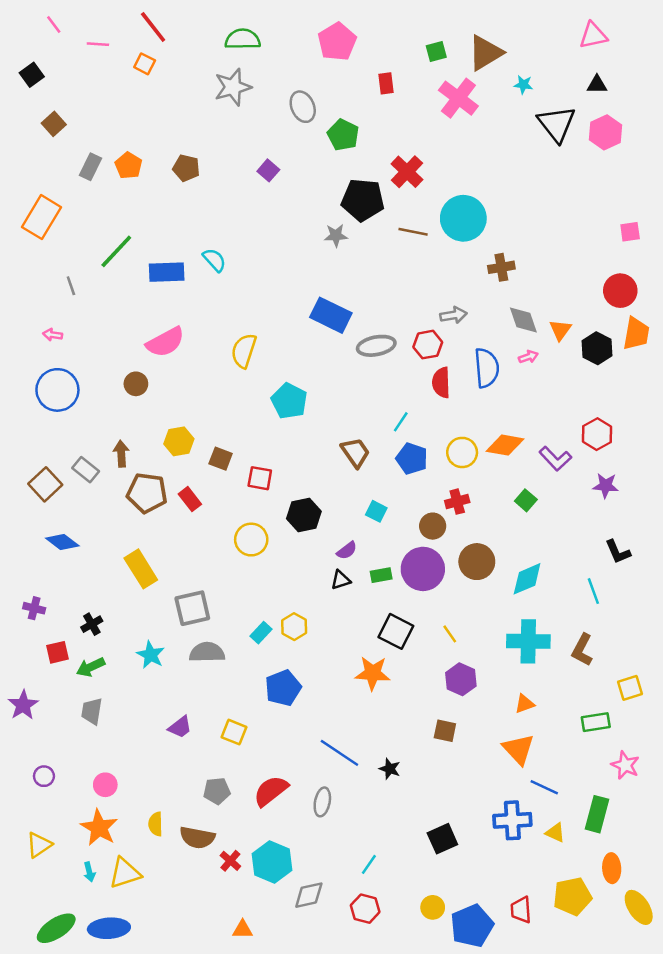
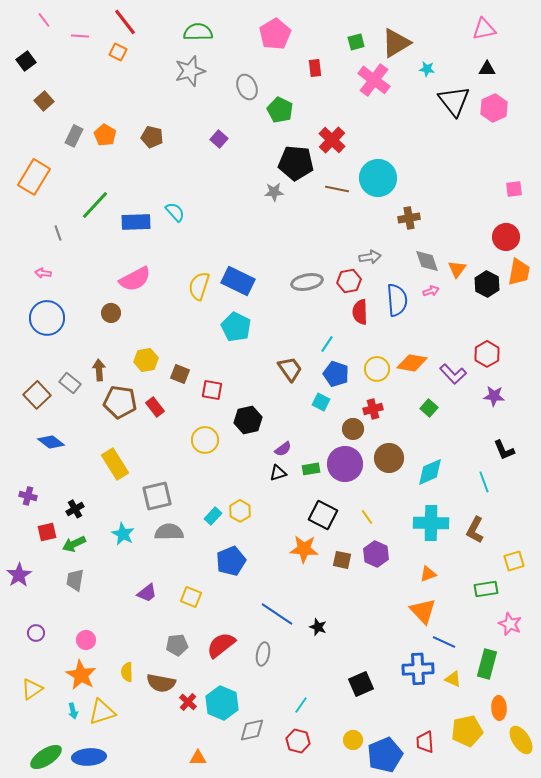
blue rectangle: (331, 315) -> (238, 281), moved
cyan square: (376, 511) -> (321, 402), moved
brown square: (445, 731) -> (342, 560), moved

